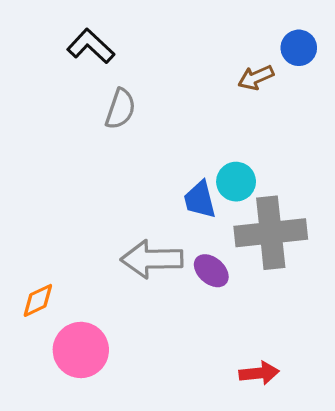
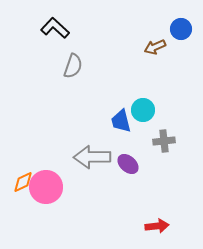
gray cross: (271, 233) -> (164, 141), size x0.5
pink circle: (81, 350) -> (46, 187), moved

